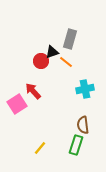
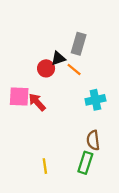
pink square: (17, 104) -> (19, 96), moved, turned 36
yellow line: (40, 148) -> (45, 166), turned -48

